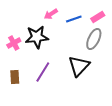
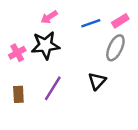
pink arrow: (51, 14) -> (49, 17), moved
black triangle: (79, 66) -> (97, 81), size x0.7

